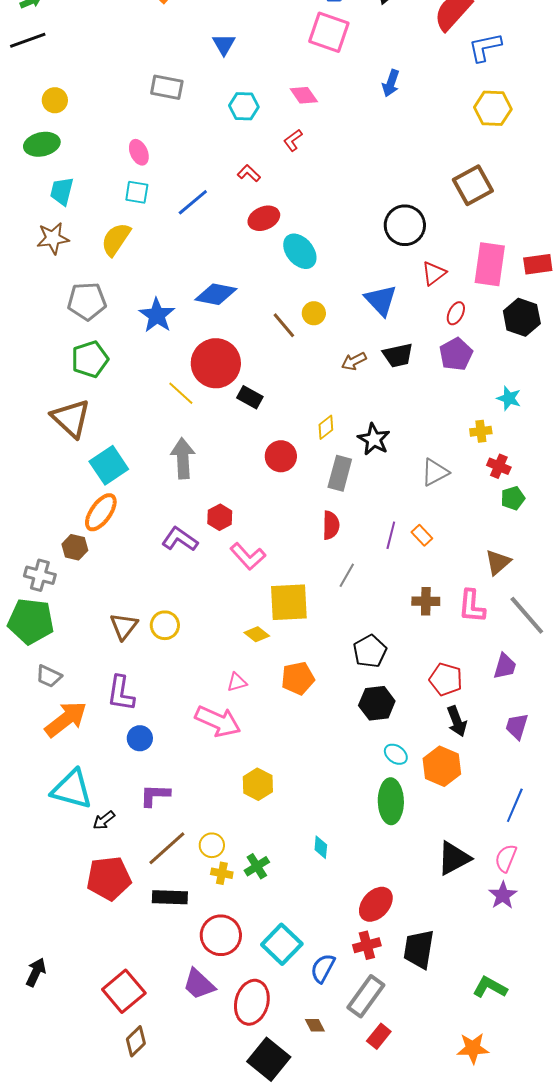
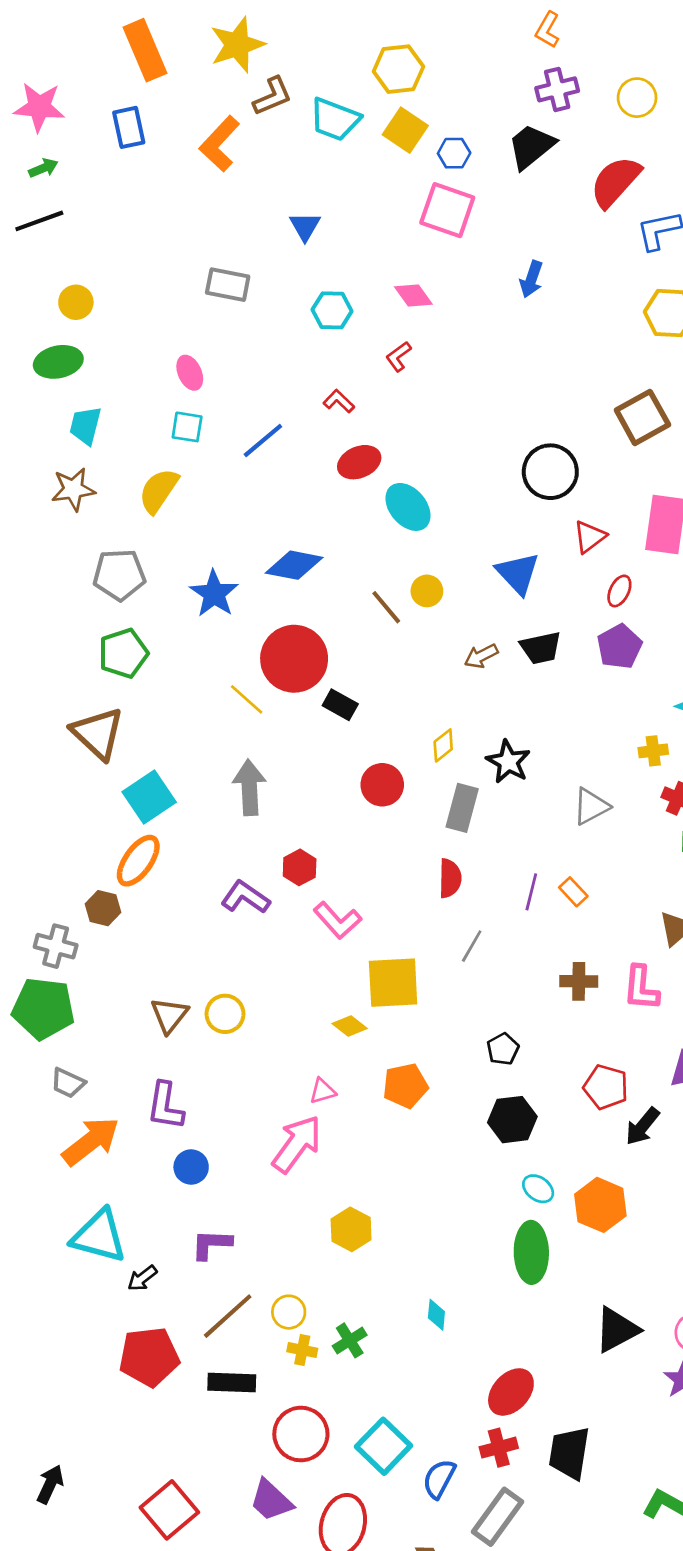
black pentagon: (370, 651) -> (503, 1049), size x0.7
pink arrow: (218, 721) -> (297, 1144), turned -78
black arrow: (457, 721) -> (642, 1126), moved, turned 60

